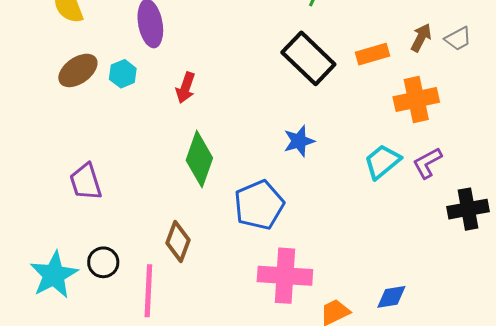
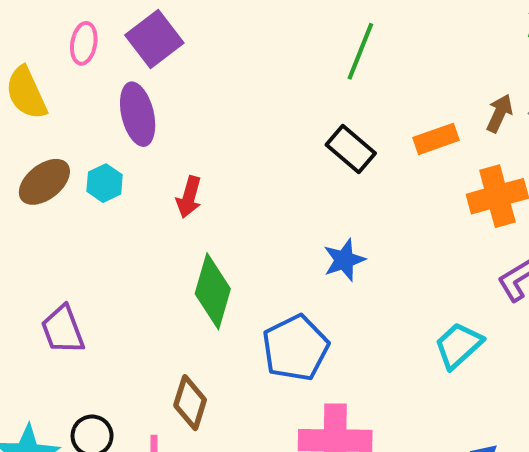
black rectangle: (308, 58) -> (351, 149), size x0.7
cyan trapezoid: (382, 162) -> (458, 345), moved

